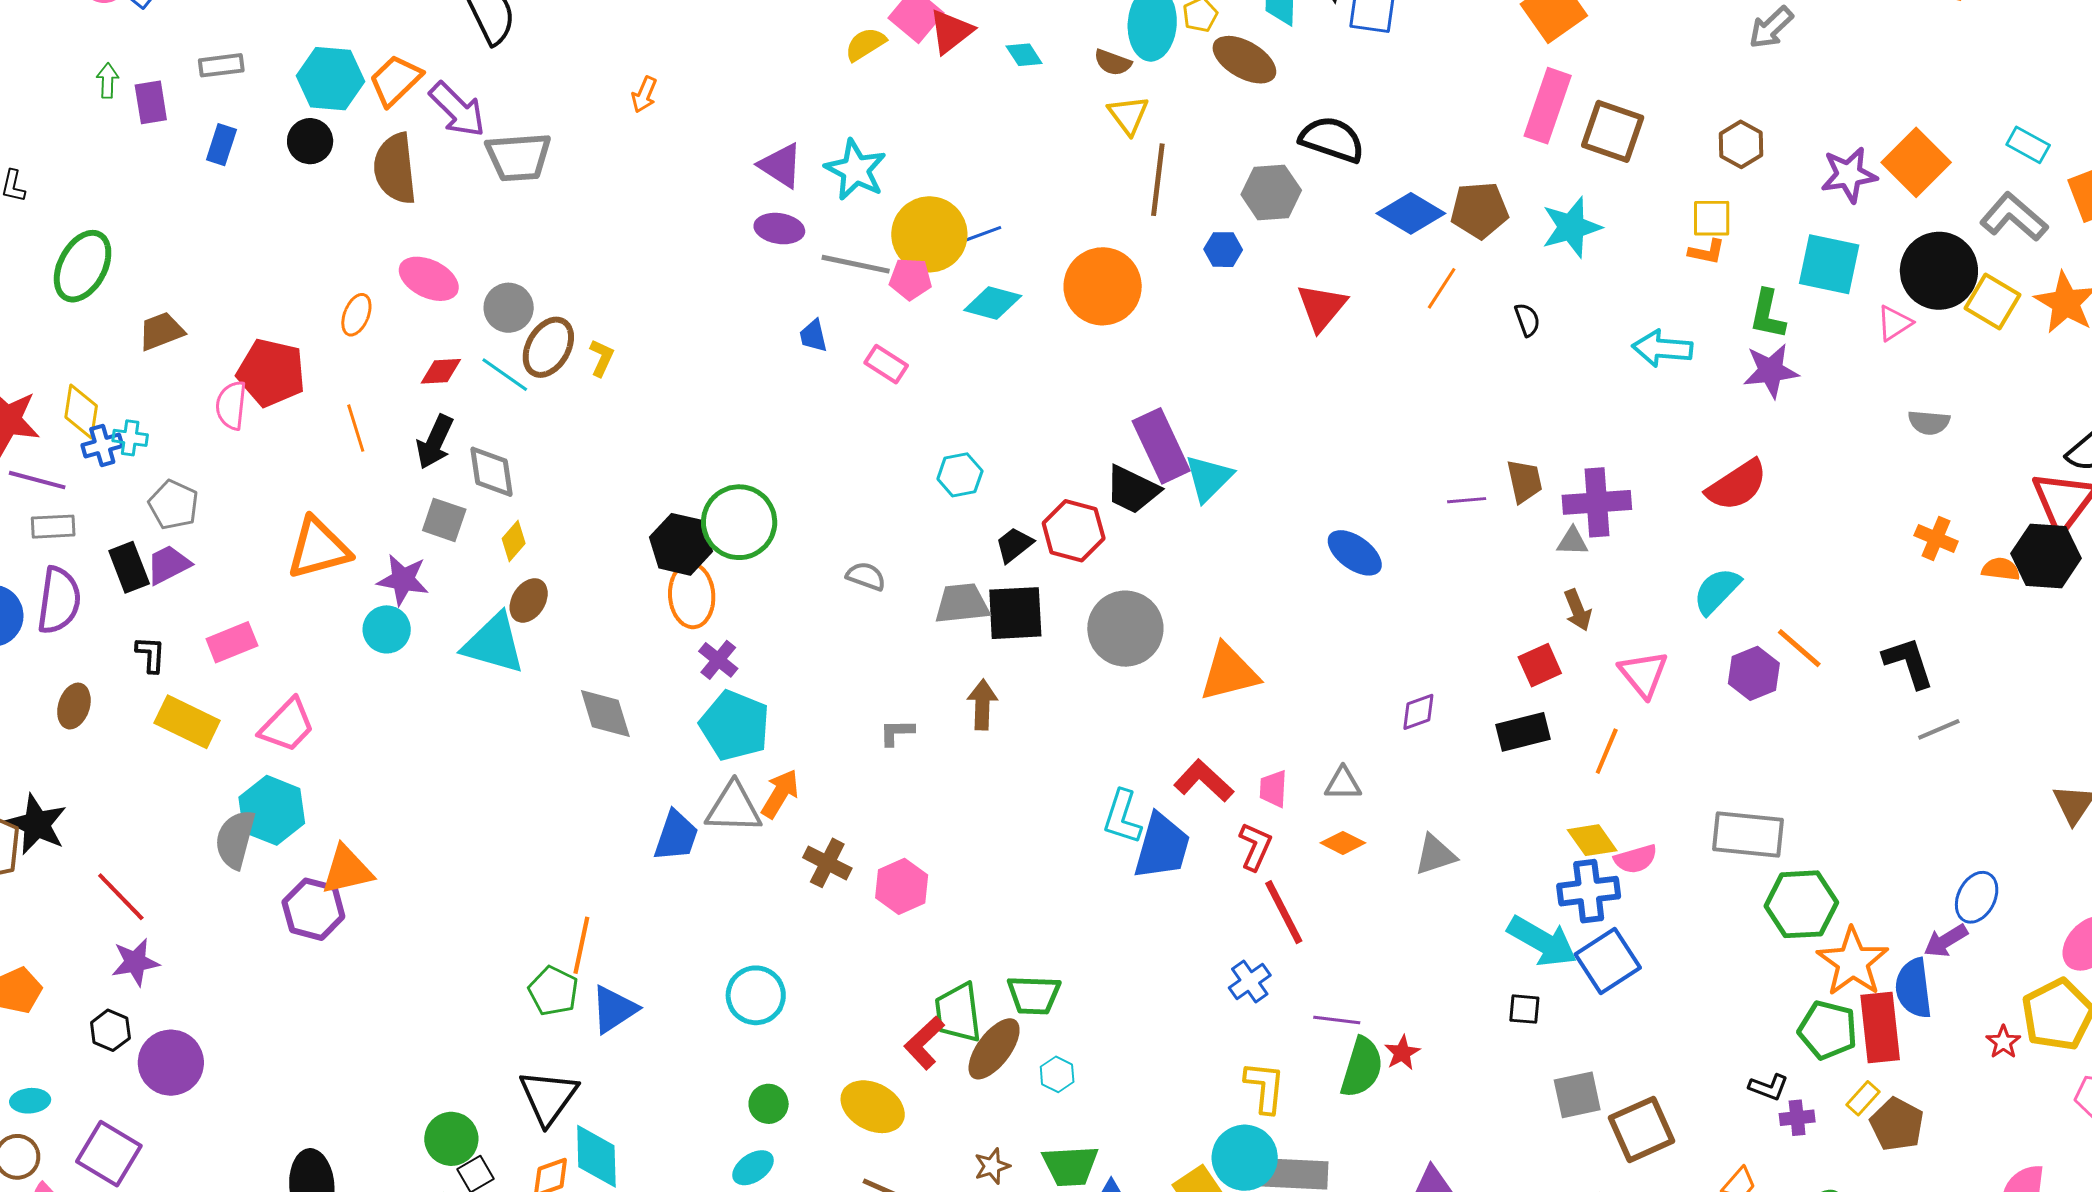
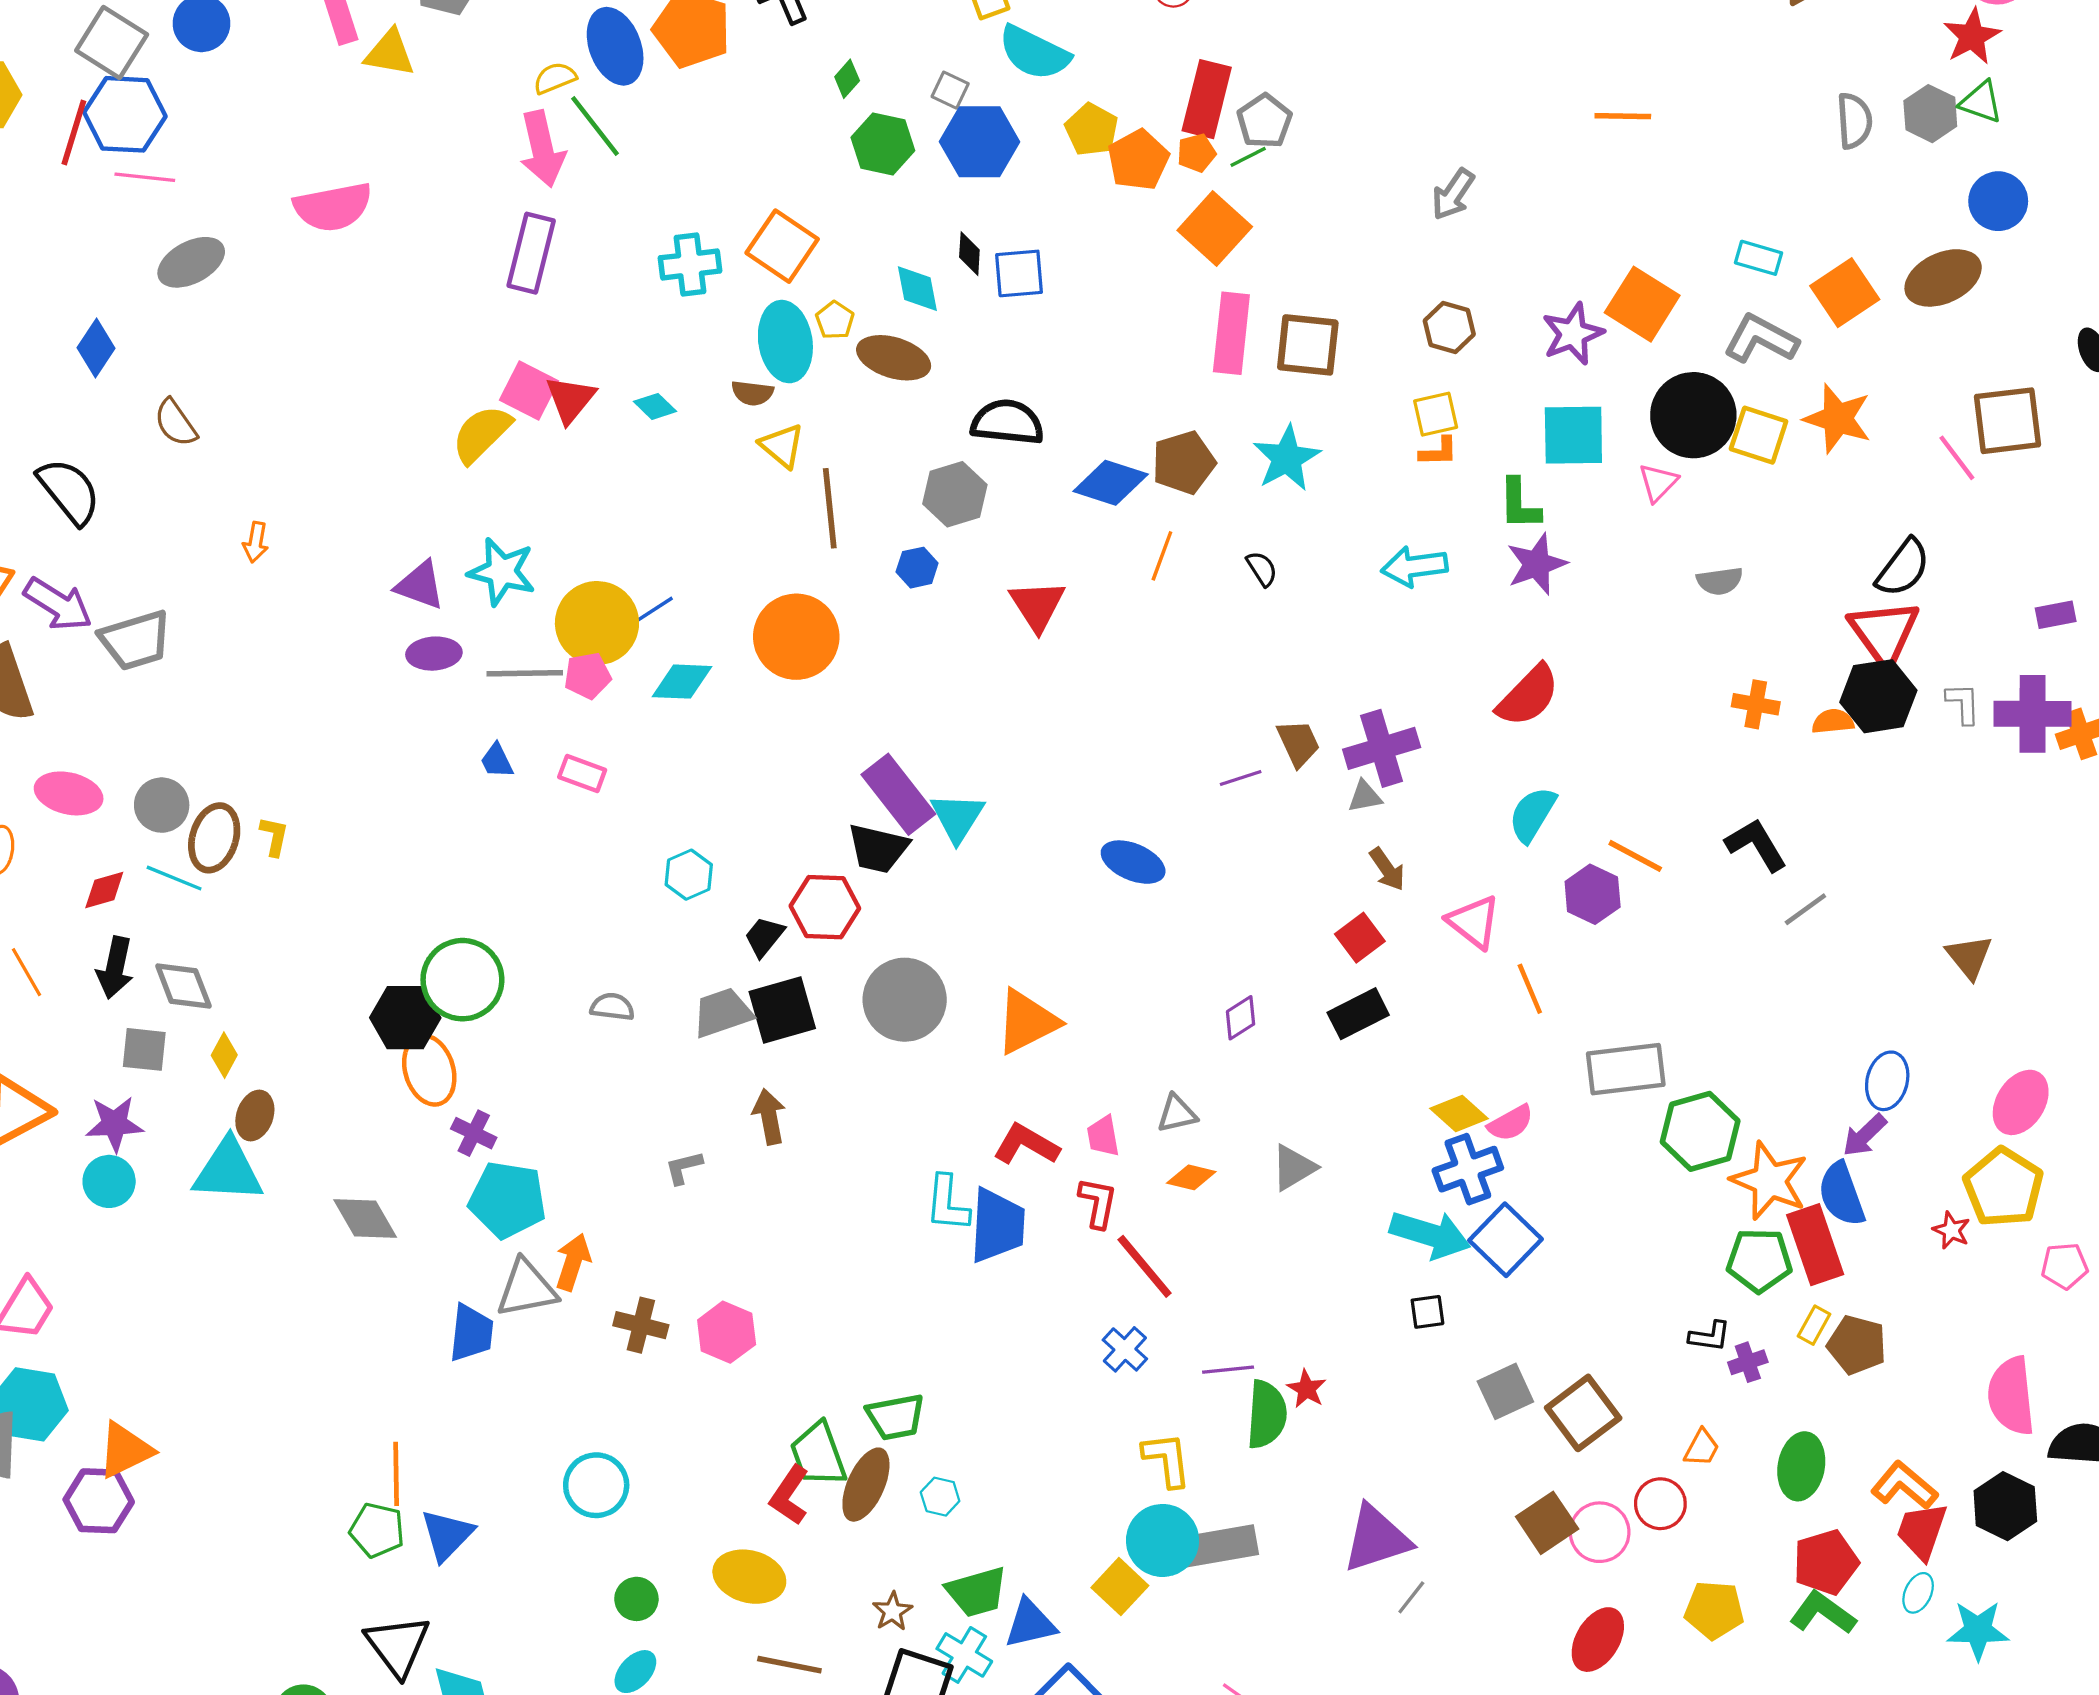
yellow semicircle: (865, 44) -> (482, 434), size x1.4
orange line: (1607, 751) -> (1530, 989), moved, turned -33

